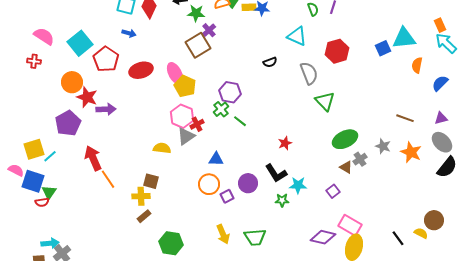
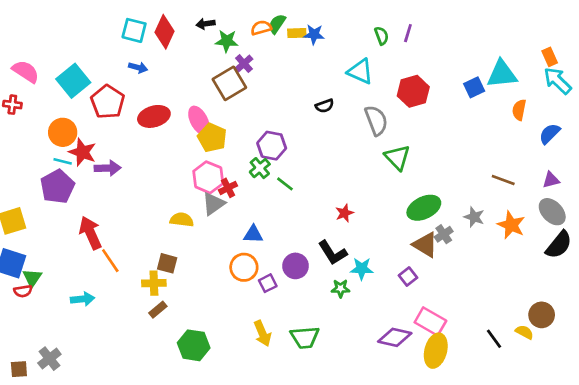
cyan line: (50, 156) -> (63, 161), moved, turned 56
brown triangle: (346, 167) -> (425, 245), size x1.5
cyan arrow: (50, 243) -> (82, 299), moved

